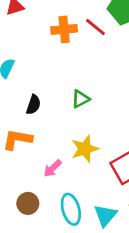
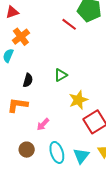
orange cross: (64, 29) -> (21, 37), moved, turned -30
yellow star: (85, 149) -> (78, 100), moved

